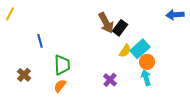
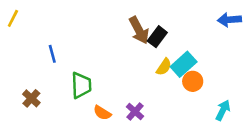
cyan arrow: (146, 78) -> (223, 110), moved, turned 42
purple cross: (110, 80) -> (135, 112), moved
orange semicircle: (60, 86) -> (102, 113), moved, turned -96

